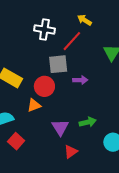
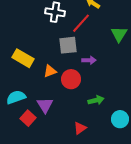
red circle: (44, 86) -> (71, 79), moved
orange triangle: (34, 105) -> (50, 71), moved
purple triangle: (60, 127) -> (45, 105), moved

